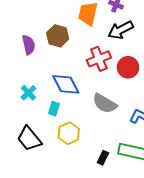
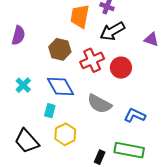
brown hexagon: (58, 36) -> (60, 49), moved
purple semicircle: (29, 45) -> (18, 35), moved, turned 30
cyan cross: (28, 93) -> (23, 85), moved

